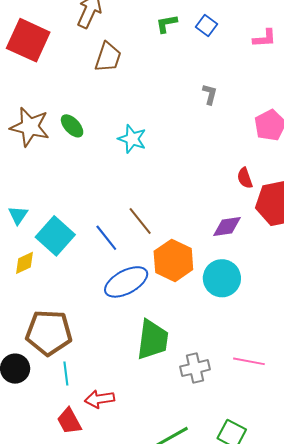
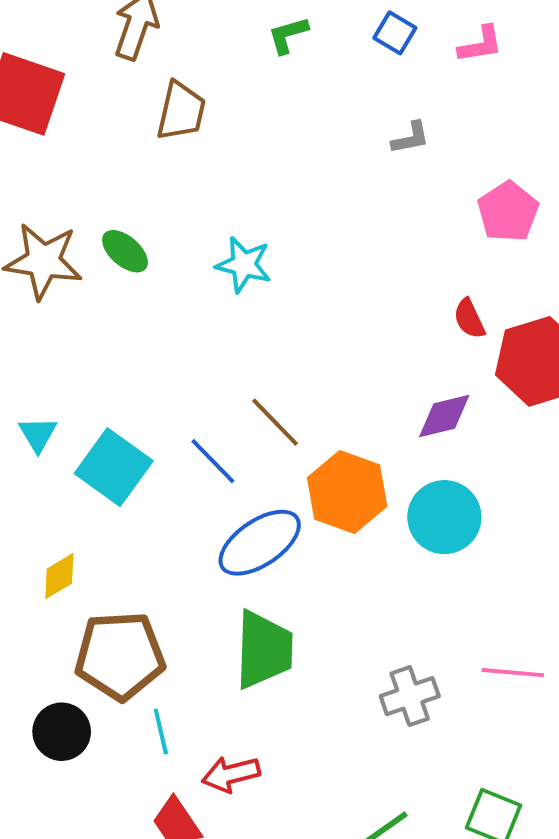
blue square: (206, 26) -> (395, 33), moved
gray L-shape: (210, 94) -> (411, 138), moved, turned 70
yellow diamond: (24, 263) -> (59, 576), moved
green trapezoid: (153, 340) -> (264, 650), moved

